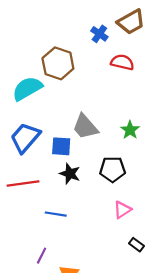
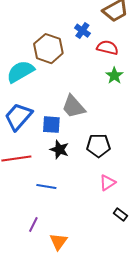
blue cross: (99, 34) -> (82, 31), moved
green star: (130, 130) -> (114, 76), moved

